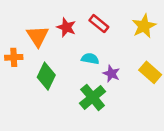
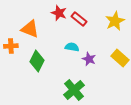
red star: (66, 27) -> (59, 13), moved
orange triangle: (38, 36) -> (30, 29), turned -36
green cross: (93, 97) -> (74, 90), moved

